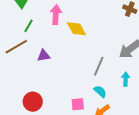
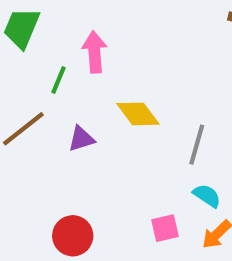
green line: (29, 26) -> (59, 80), moved
yellow diamond: (76, 29) -> (138, 114), moved

